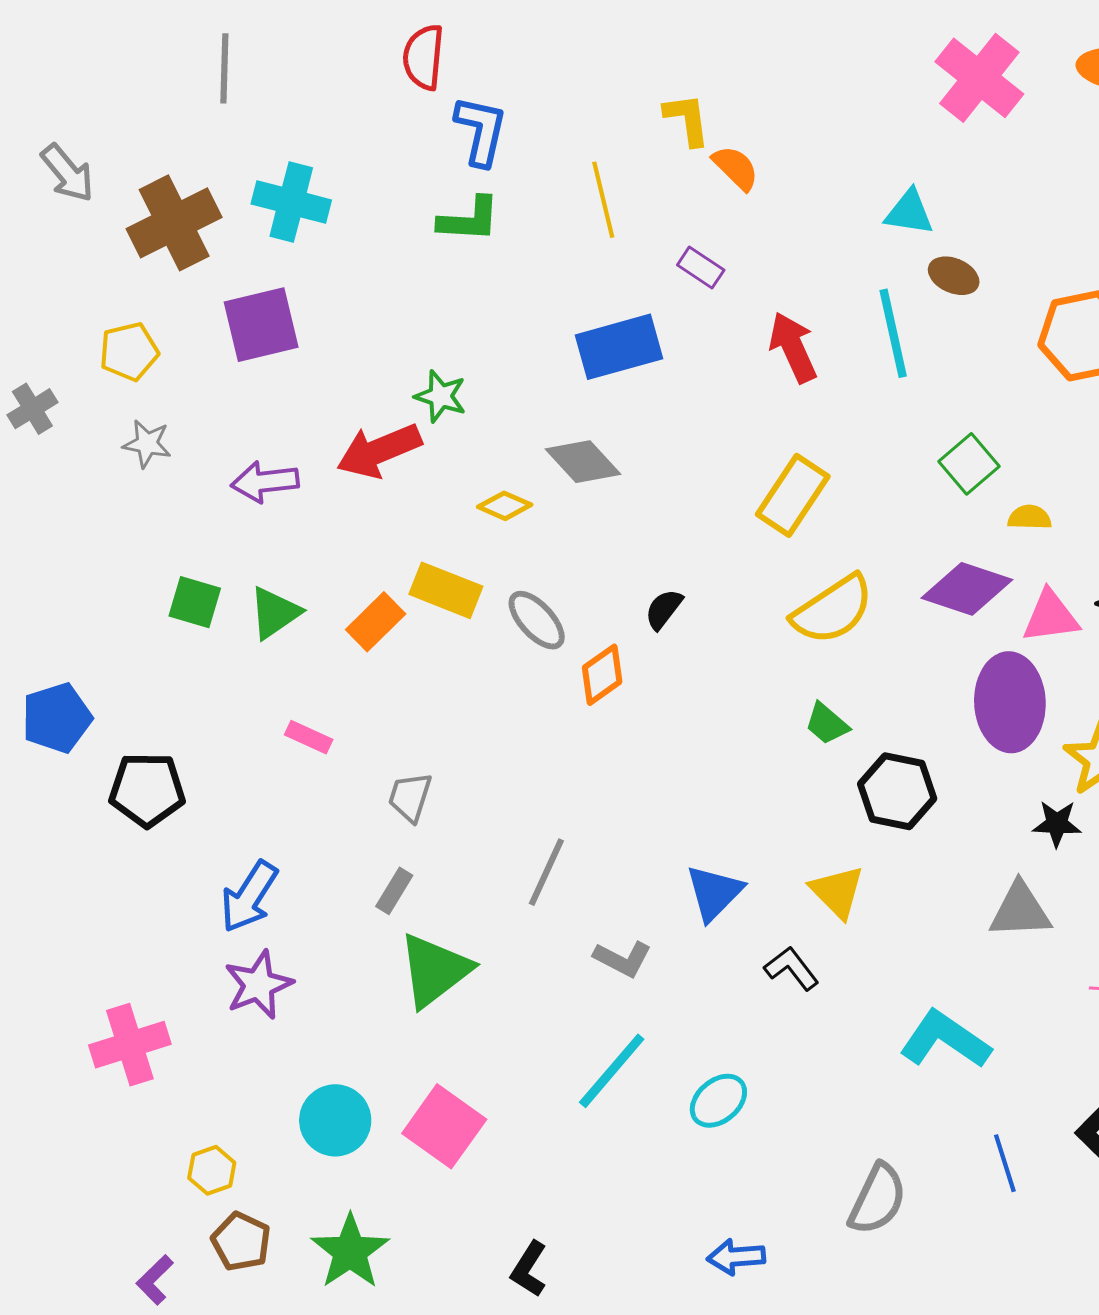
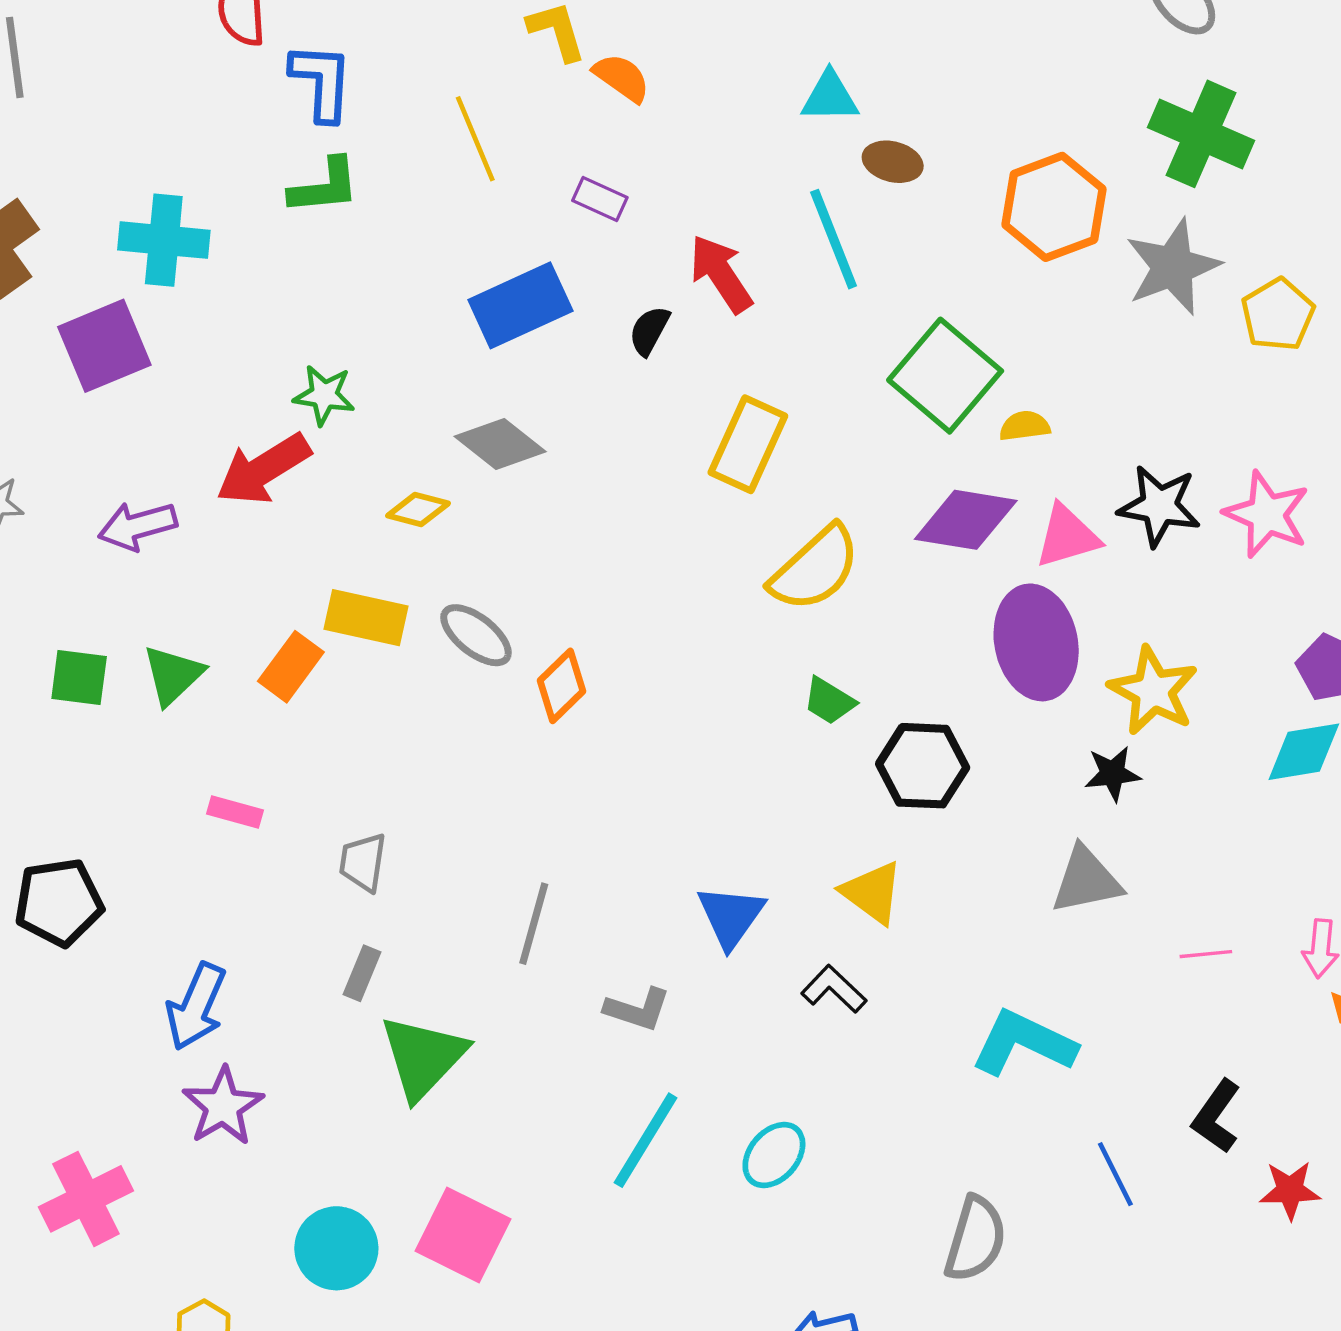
cyan cross: (291, 202) -> (164, 240), moved
green square: (969, 464) -> (945, 376), size x1.6
black semicircle: (664, 609) -> (649, 331), moved

